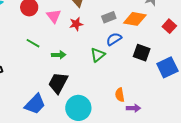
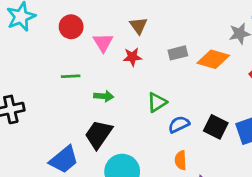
blue semicircle: (114, 39) -> (179, 124), moved
green line: (33, 43) -> (71, 76), turned -40
black square: (142, 53) -> (216, 127), moved

